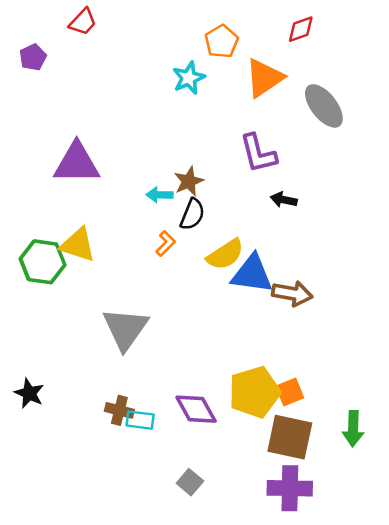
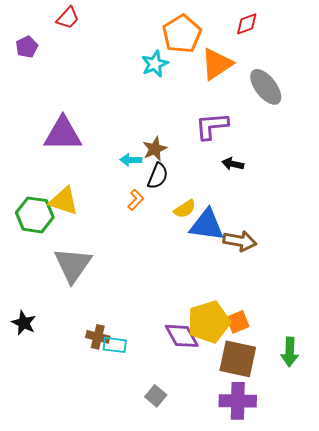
orange pentagon: (222, 41) -> (182, 34), size x1.4
purple L-shape: (258, 153) -> (212, 126), turned 99
yellow semicircle: (225, 254) -> (185, 209), size x0.7
gray triangle: (125, 329) -> (73, 265), moved
purple diamond: (196, 409) -> (182, 336), moved

